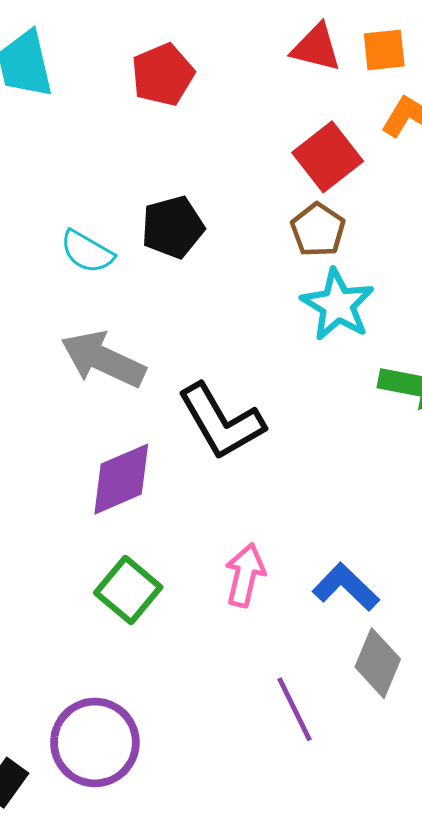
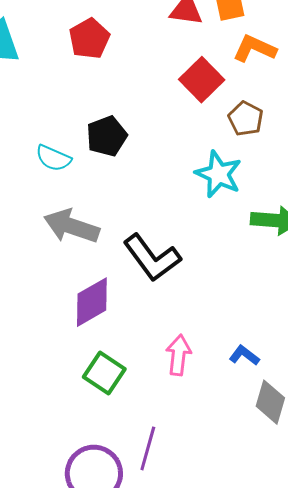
brown pentagon: (318, 230) -> (246, 119), moved
blue L-shape: (346, 587) -> (244, 355), size x0.7
purple line: (294, 709) -> (148, 448), moved, turned 48

